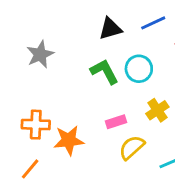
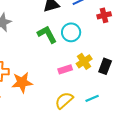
pink rectangle: (116, 122) -> (65, 69), moved
yellow semicircle: (132, 147) -> (64, 100), moved

